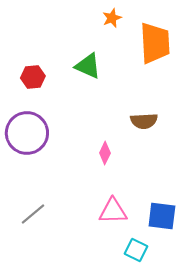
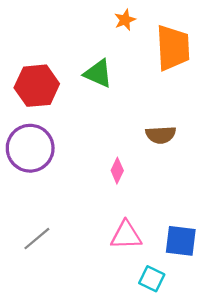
red hexagon: (33, 77) -> (37, 86), size x1.6

